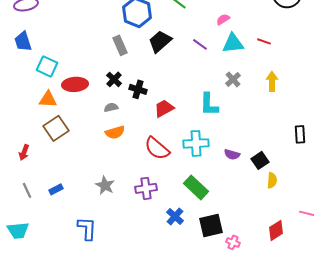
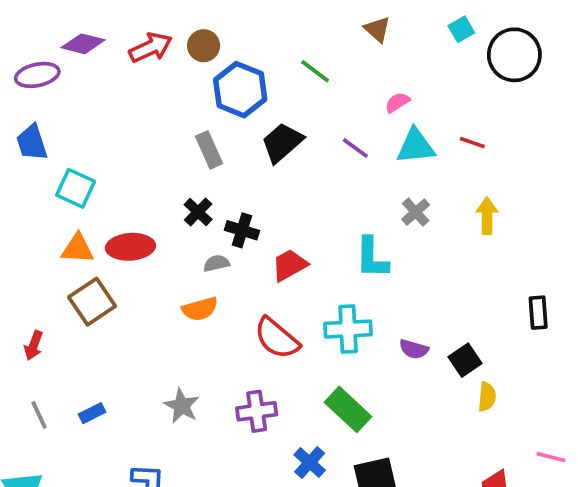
red ellipse: (75, 84) -> (130, 247), moved
gray semicircle: (111, 107) -> (216, 263), moved

